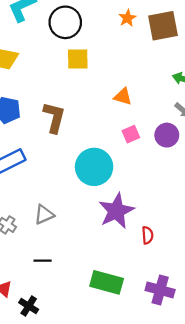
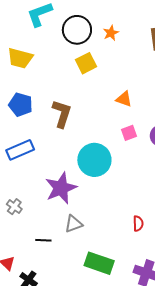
orange star: (127, 18) -> (111, 33), moved
yellow square: (78, 59) -> (86, 63), turned -30
purple star: (116, 211) -> (61, 188), moved
gray triangle: (44, 215) -> (74, 224), moved

